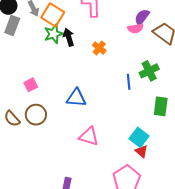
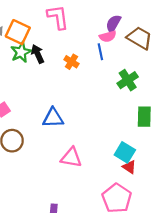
blue line: (129, 82) -> (100, 52), moved

